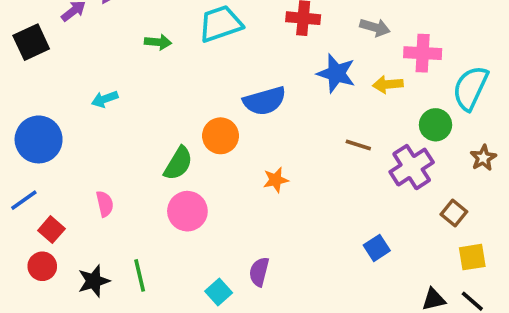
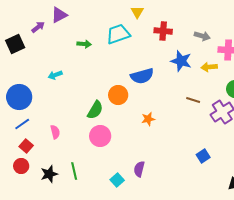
blue line: (24, 200) -> (22, 124), moved

